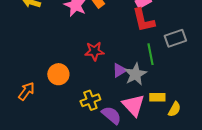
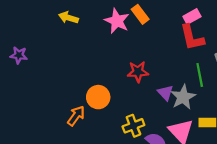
purple triangle: (119, 70) -> (165, 93), turned -42
orange arrow: (26, 91) -> (76, 116), moved

